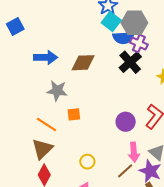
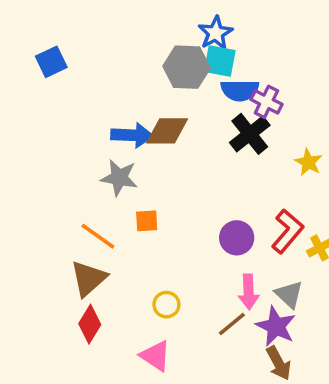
cyan square: (111, 22) -> (220, 61), turned -30
gray hexagon: (134, 23) -> (187, 67), moved
blue arrow: (46, 57) -> (132, 135), moved

